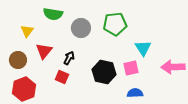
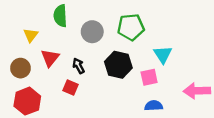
green semicircle: (53, 14) -> (60, 16), turned 78
black arrow: (69, 58) -> (79, 66), turned -56
pink arrow: (173, 67) -> (197, 91), moved
black hexagon: (104, 72) -> (118, 65), moved

